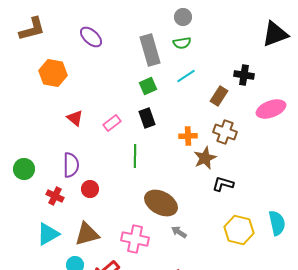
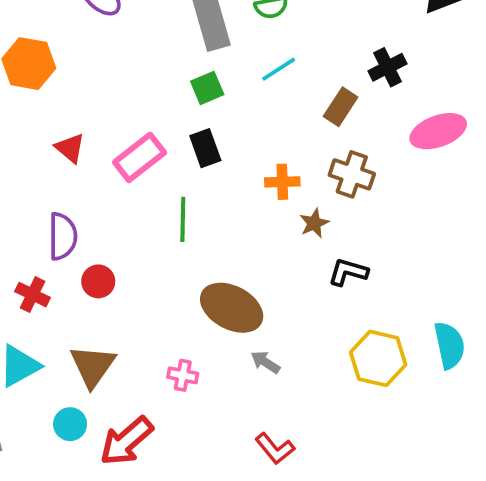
black cross: (244, 75) -> (387, 67), turned -36
pink rectangle: (112, 123) -> (140, 157), size x1.5
brown star: (205, 158) -> (314, 223), size x0.7
brown triangle: (87, 234) -> (93, 366), turned -40
pink cross: (135, 239) -> (183, 375), size x0.6

